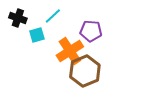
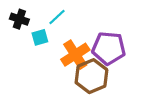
purple pentagon: (91, 31) -> (109, 48), moved, size x1.4

